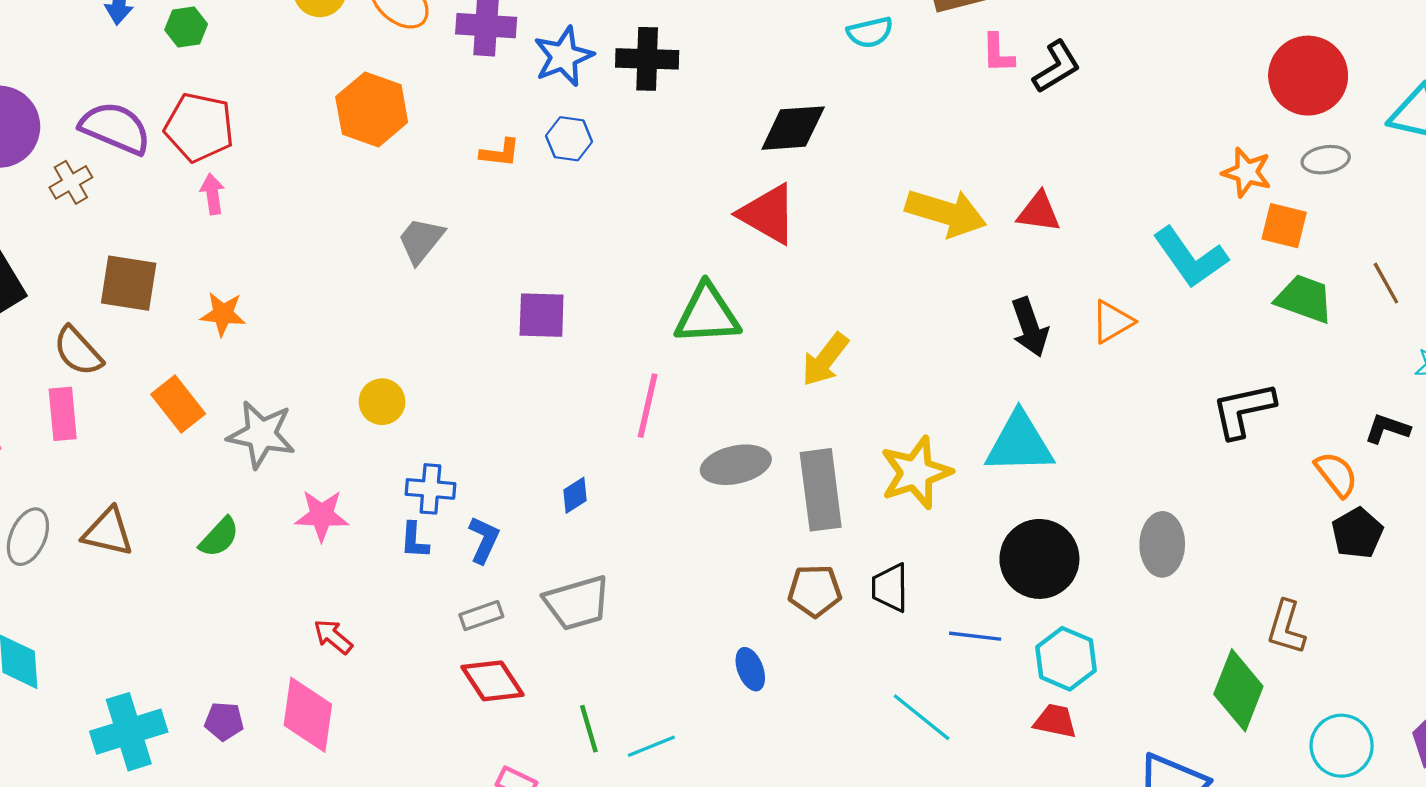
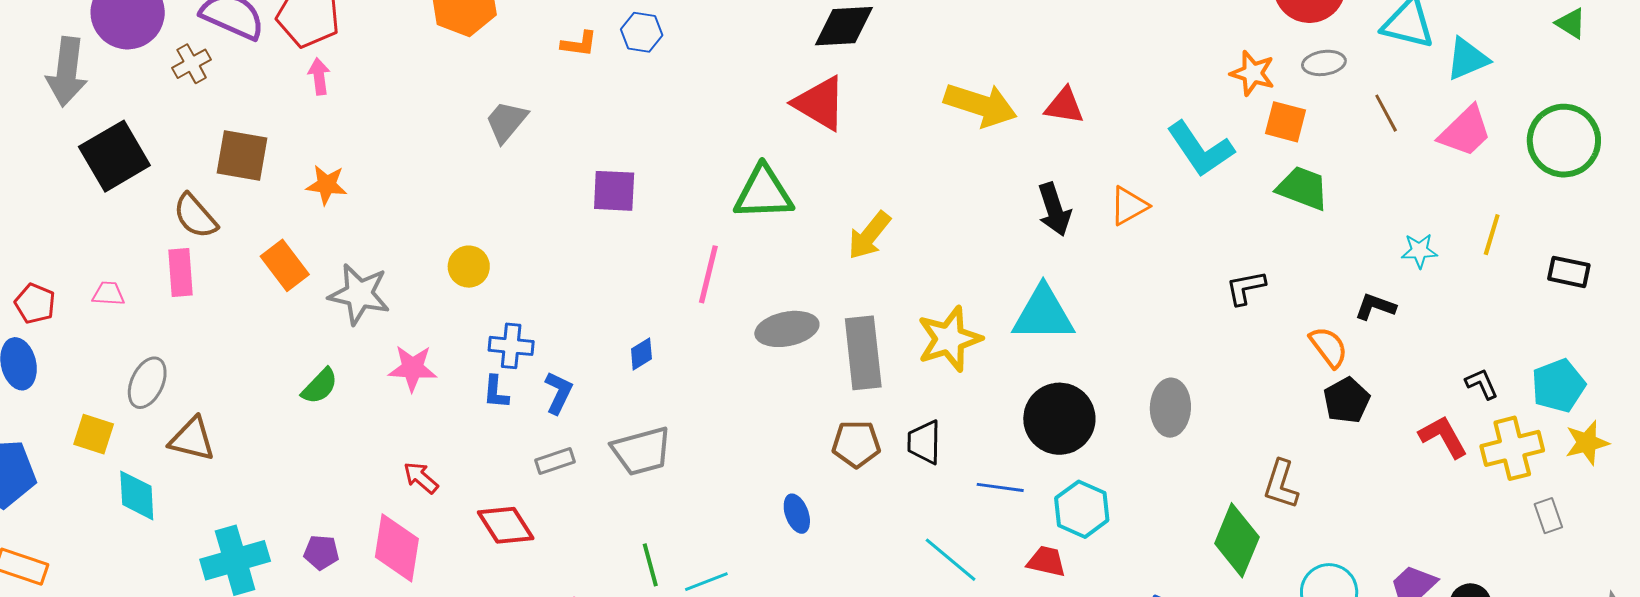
brown line: (1386, 283) -> (1386, 113), moved
black L-shape: (1243, 410) -> (1246, 288), size x0.7
brown triangle: (108, 532) -> (192, 439), moved
red diamond: (493, 681) -> (506, 525), moved
red trapezoid: (1055, 721) -> (1046, 561), moved

